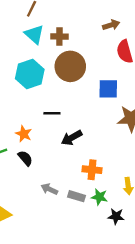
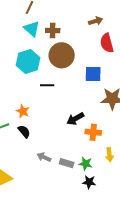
black line: (52, 113) -> (47, 85), moved
black arrow: (72, 138) -> (75, 119), moved
orange cross: (92, 170) -> (93, 132), moved
black star: (116, 216) -> (89, 182), moved

